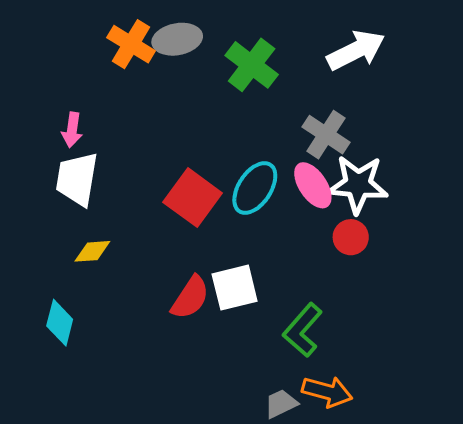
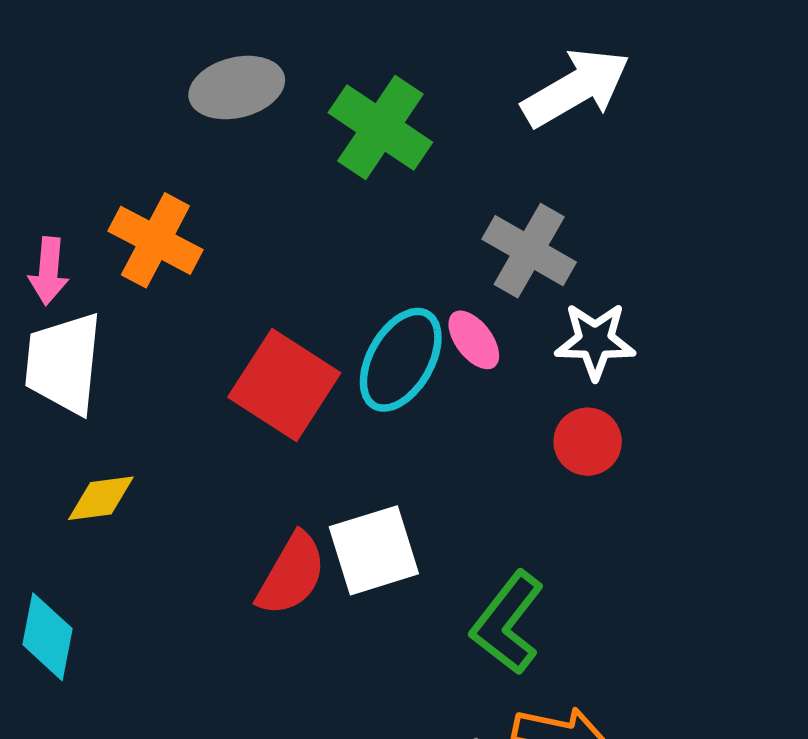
orange cross: (131, 44) -> (155, 240), moved
white star: (358, 184) -> (595, 341), size x0.7
pink ellipse: (313, 185) -> (474, 340), moved, size x0.7

